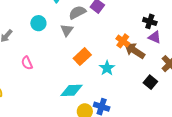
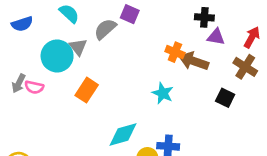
cyan circle: (38, 23) -> (57, 56), size x1.5
gray triangle: (67, 30) -> (78, 47), moved
orange rectangle: (82, 57) -> (87, 90), moved
pink semicircle: (27, 63) -> (34, 87), moved, turned -40

